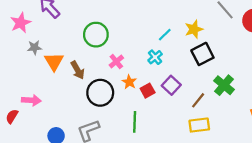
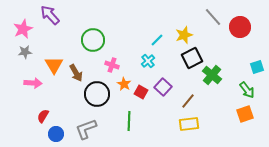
gray star: (35, 48) -> (25, 52), moved
pink cross: (116, 62) -> (112, 65), turned -32
green cross: (224, 85) -> (212, 75), moved
red square: (148, 91) -> (141, 92), turned -32
pink arrow: (31, 100) -> (33, 83), moved
red semicircle: (12, 116) -> (43, 116), moved

